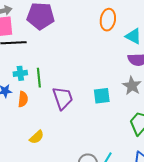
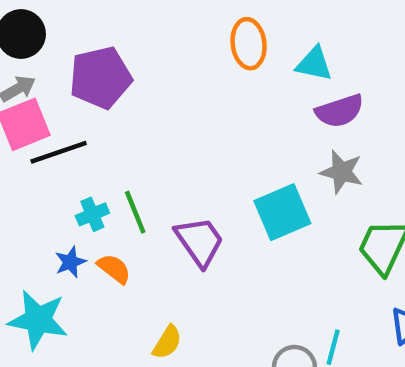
cyan square: (102, 96) -> (282, 212), size x1.4
orange semicircle: (23, 99) -> (114, 269), turned -42

